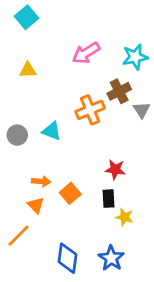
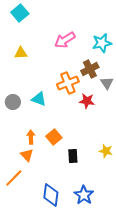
red star: (115, 169) -> (87, 101), moved
orange arrow: (41, 181) -> (31, 137), turned -96
orange square: (70, 193) -> (54, 137), moved
black rectangle: (109, 199) -> (73, 156), moved
yellow star: (124, 217) -> (106, 151), moved

